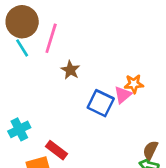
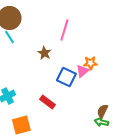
pink line: (51, 38) -> (64, 30), moved
red rectangle: (57, 150) -> (47, 102), moved

